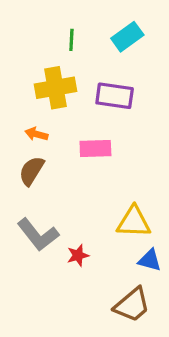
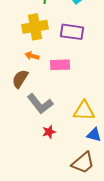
orange arrow: (36, 134) -> (32, 56), moved
gray L-shape: (38, 235) -> (40, 104), moved

